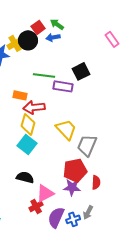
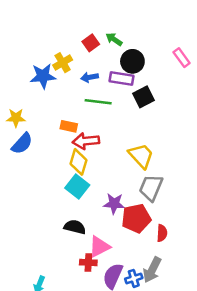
blue arrow: (53, 37) -> (90, 77), moved
black circle: (28, 40) -> (132, 61), moved
purple rectangle: (63, 86) -> (121, 79), moved
yellow trapezoid: (66, 129) -> (141, 156), moved
purple star: (72, 187) -> (114, 204), moved
red cross: (36, 206) -> (88, 262), turned 32
gray arrow: (88, 212) -> (152, 270), size x1.5

